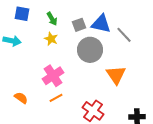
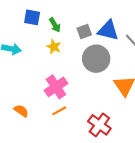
blue square: (22, 14) -> (32, 17), moved

